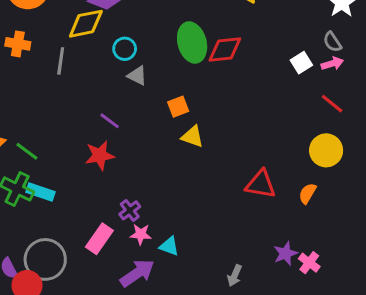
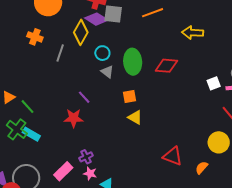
yellow diamond: (86, 24) -> (81, 32), turned -60
green ellipse: (192, 43) -> (133, 62), moved

